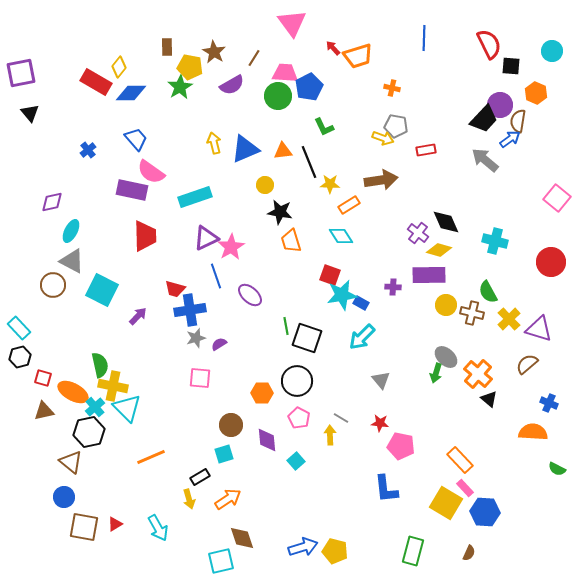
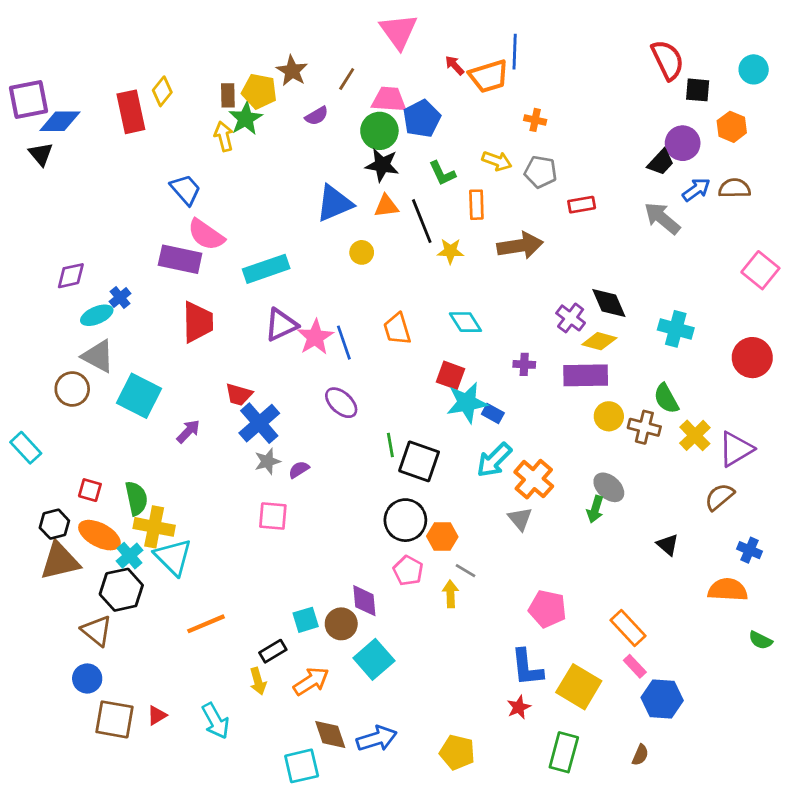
blue line: (424, 38) -> (515, 52), moved
brown rectangle: (167, 47) -> (228, 95), moved
red rectangle: (96, 82) -> (131, 112), turned 48
purple semicircle: (232, 85) -> (317, 116), size x0.7
blue diamond: (131, 93) -> (60, 121), moved
black trapezoid: (484, 119) -> (661, 162), size x0.7
brown semicircle: (518, 121) -> (734, 188), moved, turned 80
yellow arrow: (383, 138) -> (497, 161), moved
yellow arrow: (214, 143) -> (224, 136), moved
blue cross: (88, 150) -> (120, 297), moved
orange rectangle: (349, 205) -> (476, 205), moved, turned -60
black star: (280, 212) -> (382, 165), moved
cyan ellipse: (71, 231) -> (97, 315), turned 40
blue line: (216, 276) -> (344, 343), moved
purple cross: (393, 287) -> (524, 364), moved
blue cross: (190, 310) -> (259, 423), turned -32
purple triangle: (539, 329) -> (736, 449), turned -48
black hexagon: (20, 357) -> (54, 524), moved
orange cross: (478, 374) -> (534, 479), moved
red square: (43, 378) -> (90, 490), moved
orange hexagon: (262, 393) -> (442, 536), moved
brown triangle: (44, 411) -> (60, 561), size x1.5
red star: (380, 423) -> (519, 707), moved, turned -30
brown circle: (231, 425) -> (341, 624), moved
cyan square: (296, 461) -> (374, 659), moved, size x1.6
yellow square: (446, 503) -> (579, 687), moved
blue arrow: (303, 547) -> (377, 739), moved

